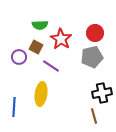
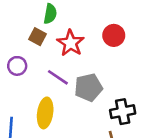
green semicircle: (40, 25) -> (50, 14), moved, turned -77
brown square: (36, 47) -> (38, 37), moved
gray pentagon: (92, 57) -> (88, 88), moved

